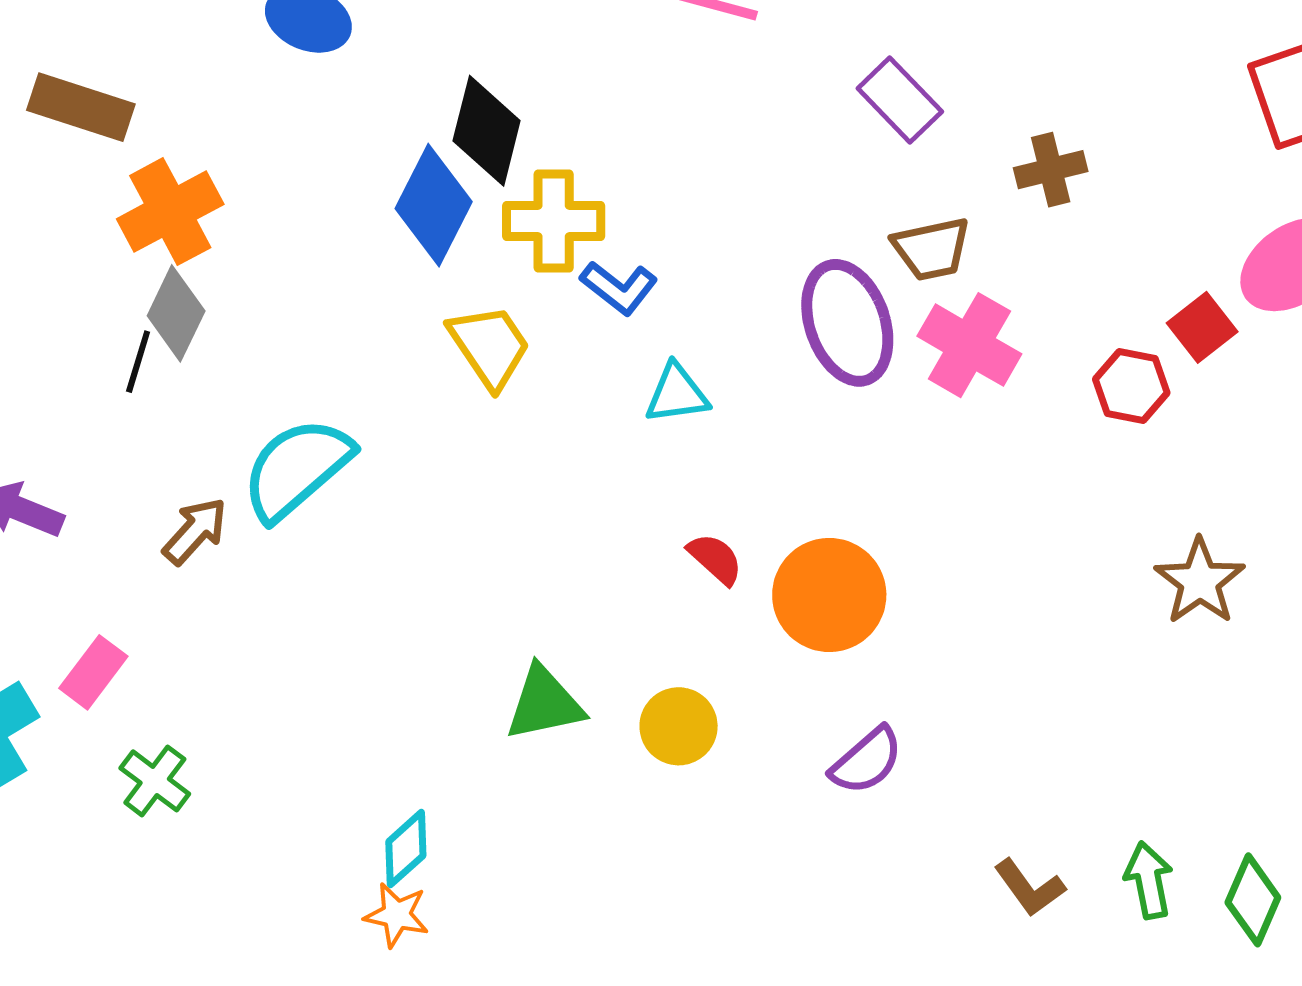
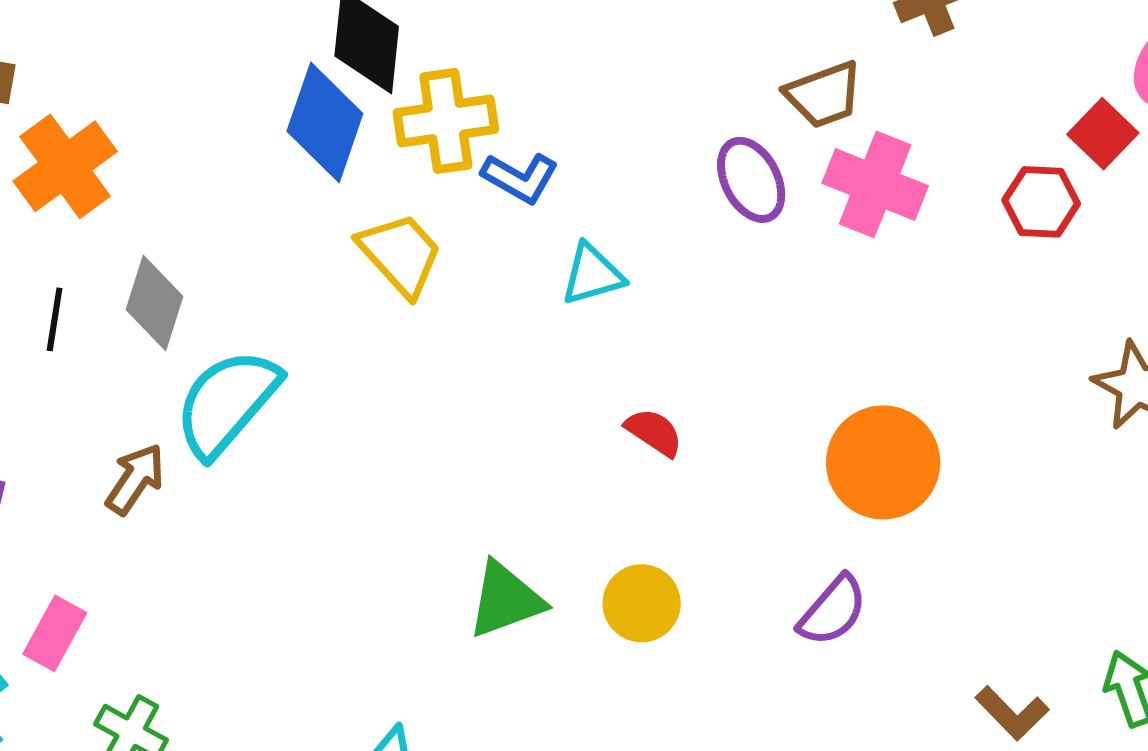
gray diamond: (176, 313) -> (155, 303), moved
purple ellipse: (847, 323) -> (751, 180), size x0.7
orange circle: (829, 595) -> (883, 462), moved

